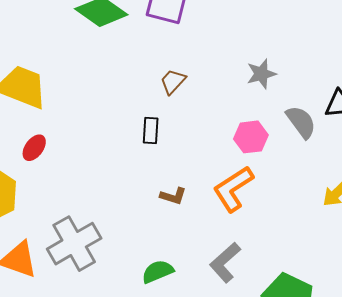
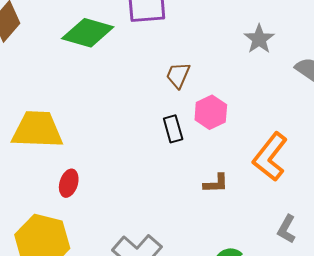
pink hexagon: (251, 137) -> (211, 112), moved
gray L-shape: (225, 262) -> (287, 229), size x0.7

